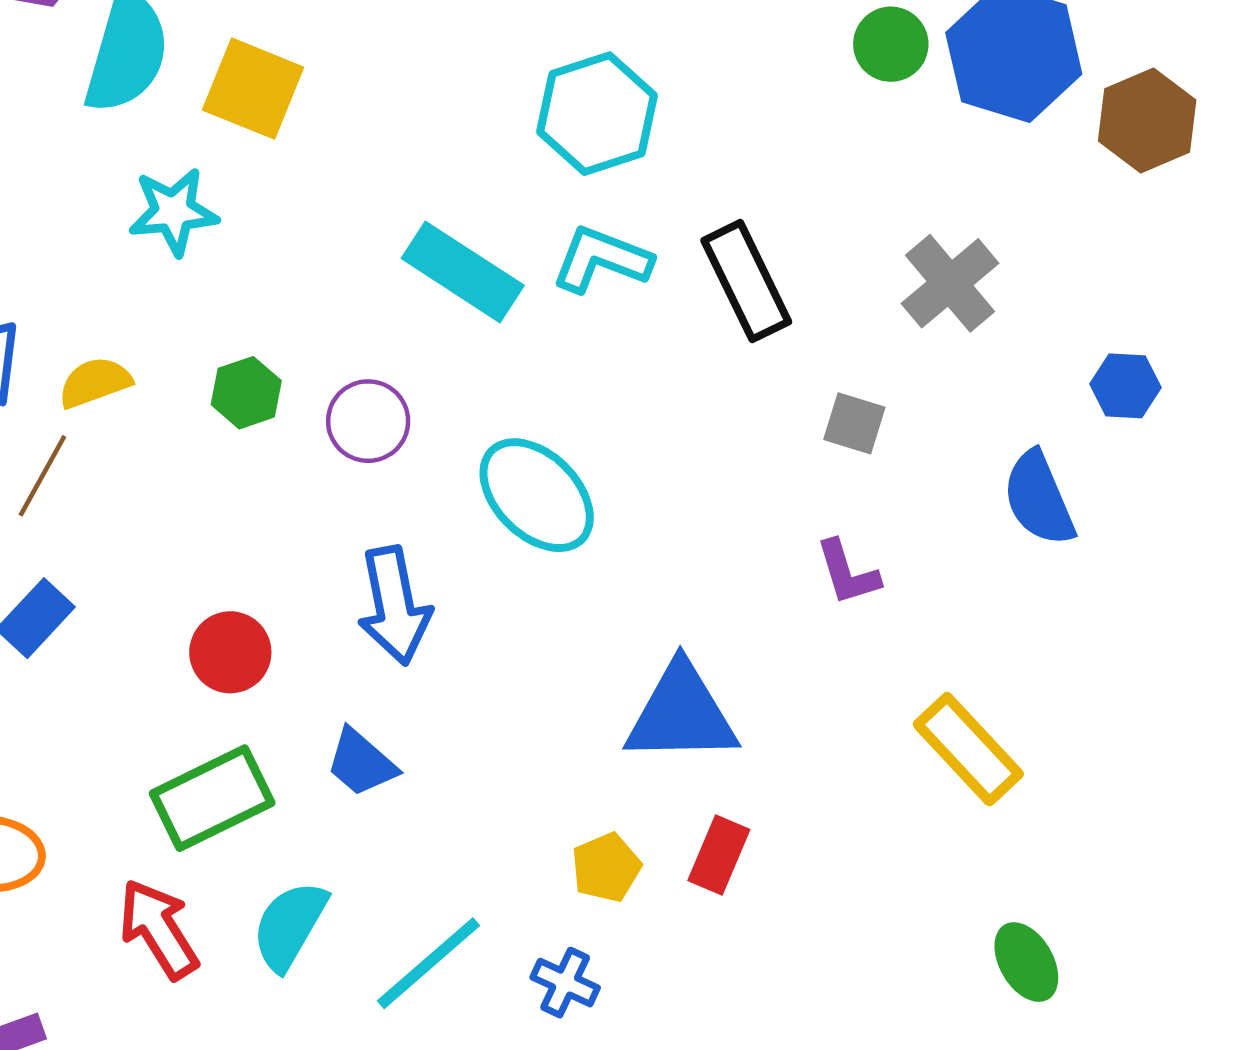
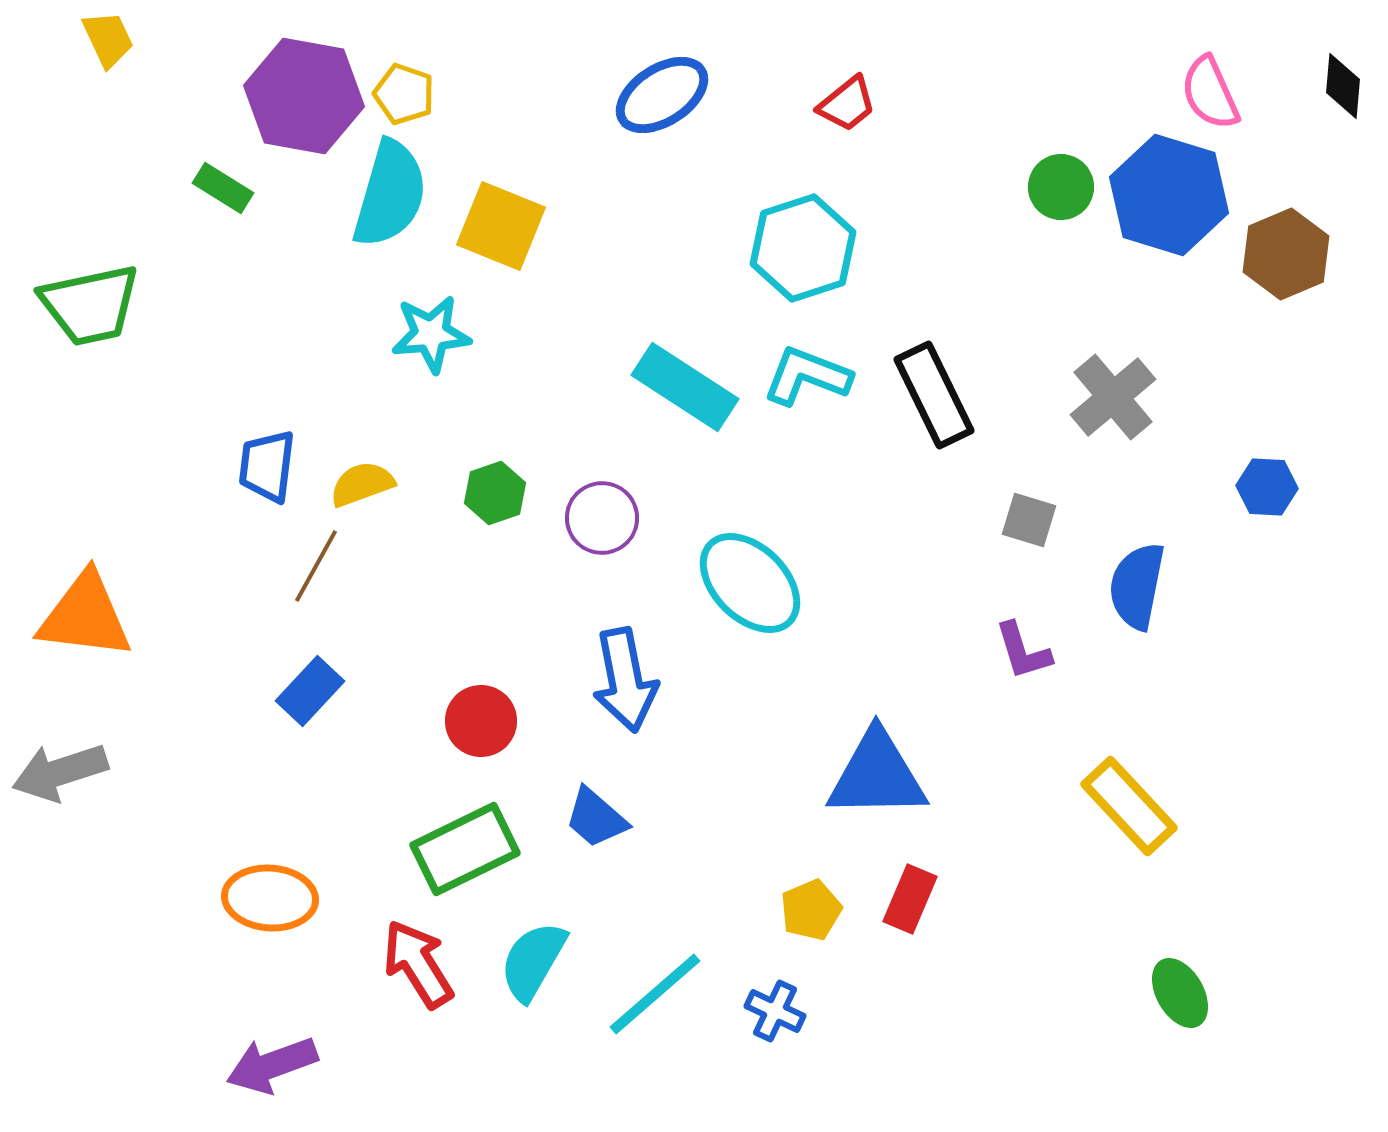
blue semicircle: (1039, 499) -> (1137, 586), moved, turned 34

